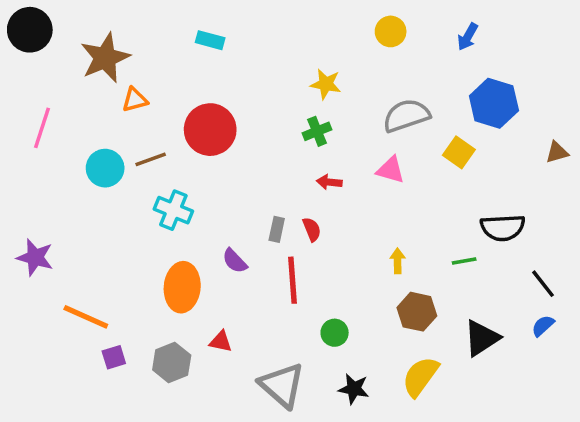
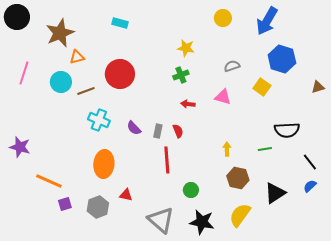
blue arrow: (468, 37) -> (267, 21), size x1.8
gray semicircle: (406, 116) -> (232, 66), size x0.6
cyan circle: (105, 168) -> (61, 82), moved
purple semicircle: (235, 261) -> (134, 128), moved
black star: (354, 389) -> (202, 222), size x1.4

